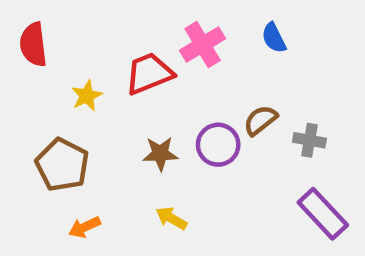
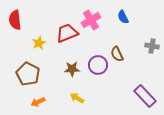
brown semicircle: (260, 120) -> (117, 54), turned -77
gray cross: (309, 140) -> (152, 46), moved

